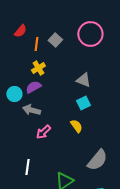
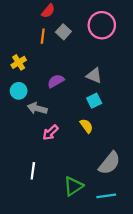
red semicircle: (20, 31) -> (48, 11), moved
yellow cross: (38, 68) -> (19, 62), moved
purple semicircle: (33, 87) -> (56, 81), moved

